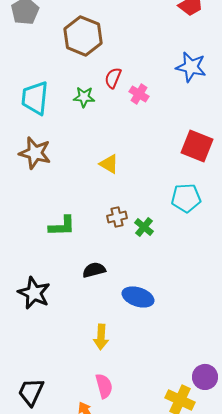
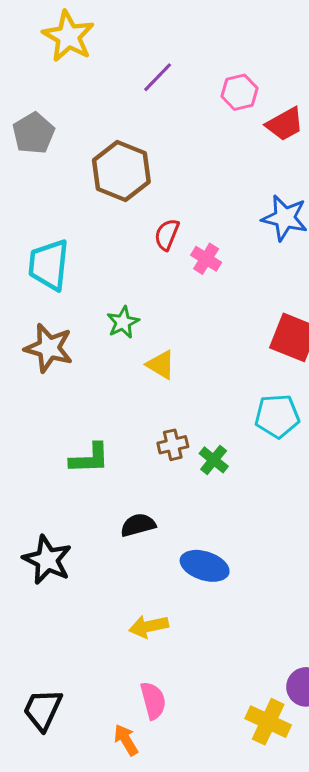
green star: (84, 97) -> (123, 322), moved, turned -30
yellow arrow: (101, 337) -> (149, 626), turned 75

